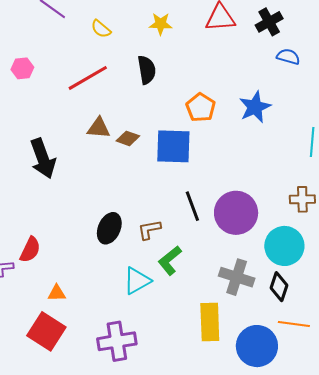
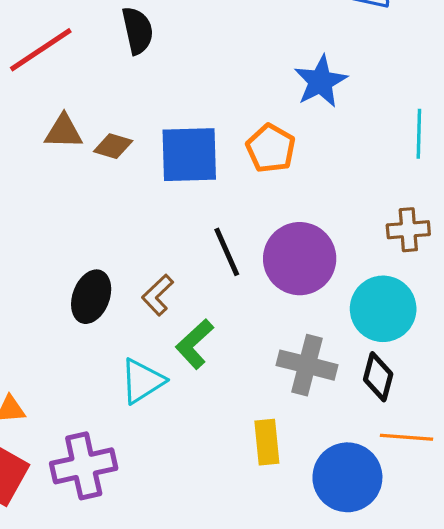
orange pentagon: (201, 107) -> (271, 148), moved
brown L-shape: (149, 230) -> (158, 295), turned -30
yellow rectangle: (210, 322) -> (267, 442), size x0.7
purple cross: (117, 341) -> (84, 466), moved

